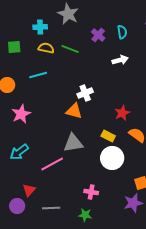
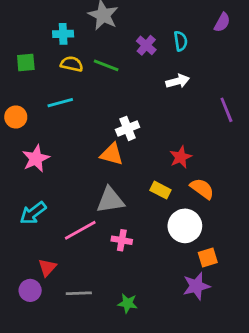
white circle: (112, 158) -> (185, 226), moved
pink cross: (91, 192) -> (122, 240), moved

